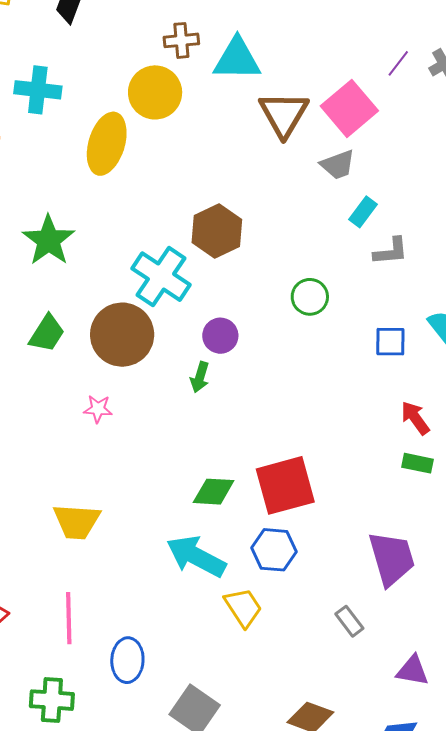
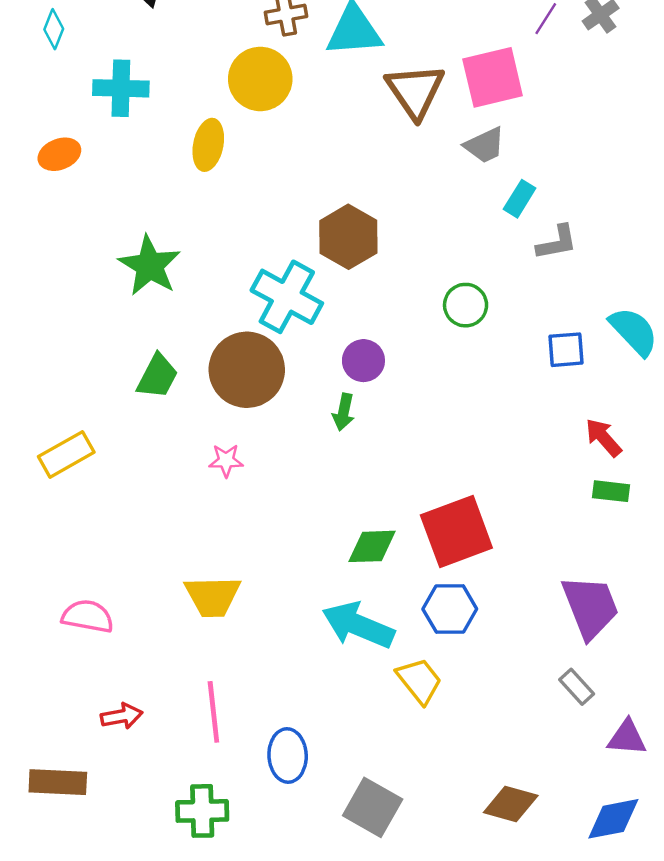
pink square: (349, 108) -> (493, 77), turned 32
yellow ellipse: (107, 144) -> (208, 145), size x0.7
gray rectangle: (349, 621) -> (577, 687), moved

